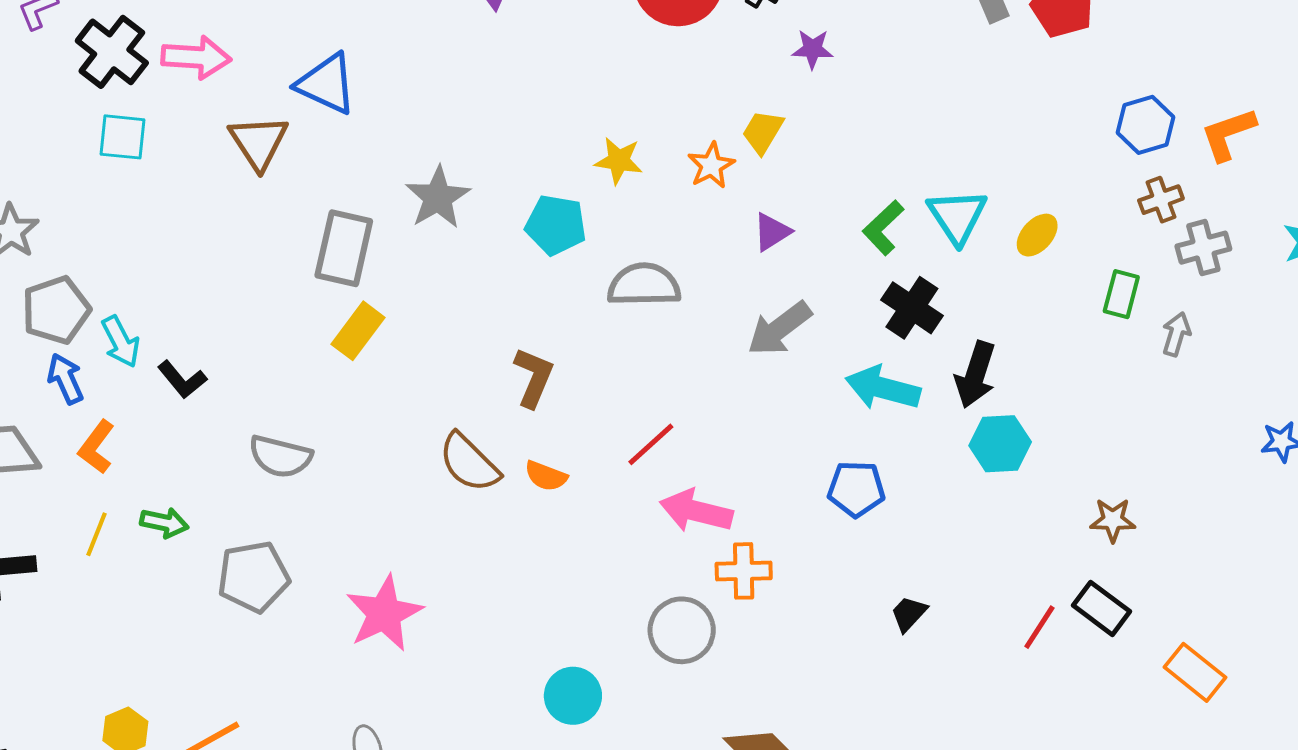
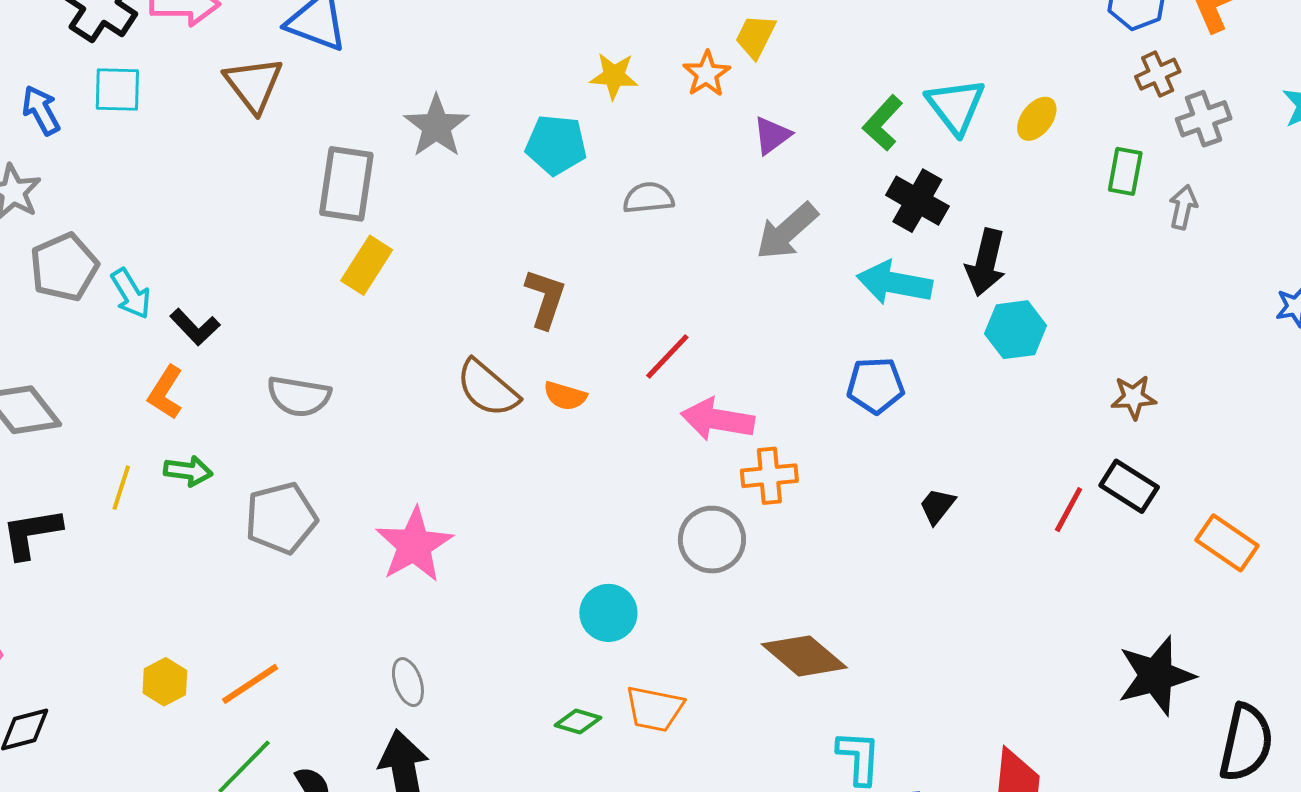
gray semicircle: (644, 285) -> (648, 198), size x0.7
blue arrow: (65, 379) -> (41, 110), moved
orange L-shape: (96, 447) -> (166, 392), moved

